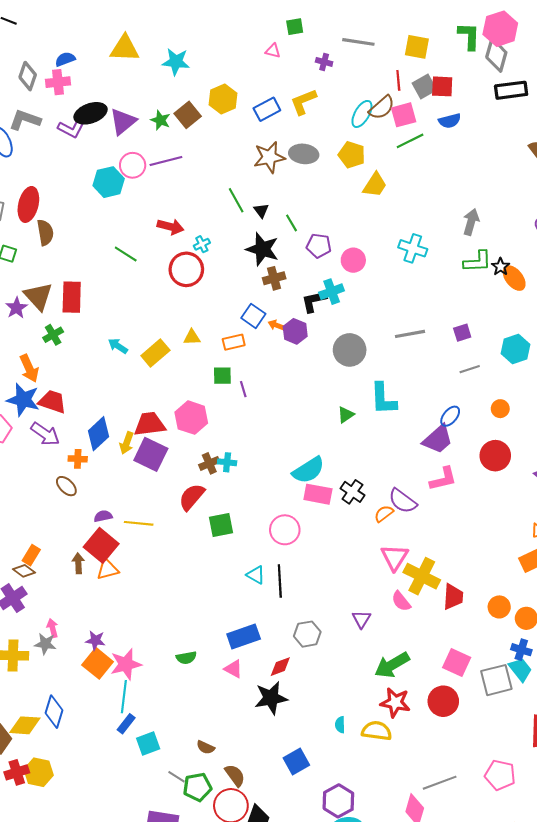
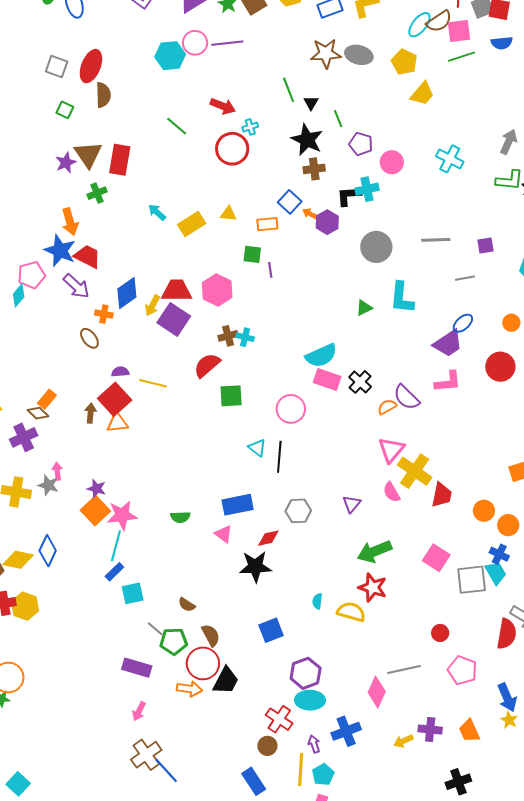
gray line: (470, 369) -> (465, 278), moved
red circle: (443, 701) -> (440, 633), moved, size x0.6

